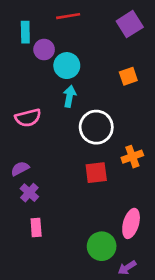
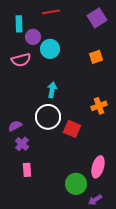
cyan arrow: (69, 96) -> (52, 90), moved
pink semicircle: (28, 118) -> (21, 60), moved
white circle: (96, 127) -> (48, 117), moved
orange cross: (132, 157) -> (99, 106), moved
red square: (96, 173) -> (72, 129), turned 30

